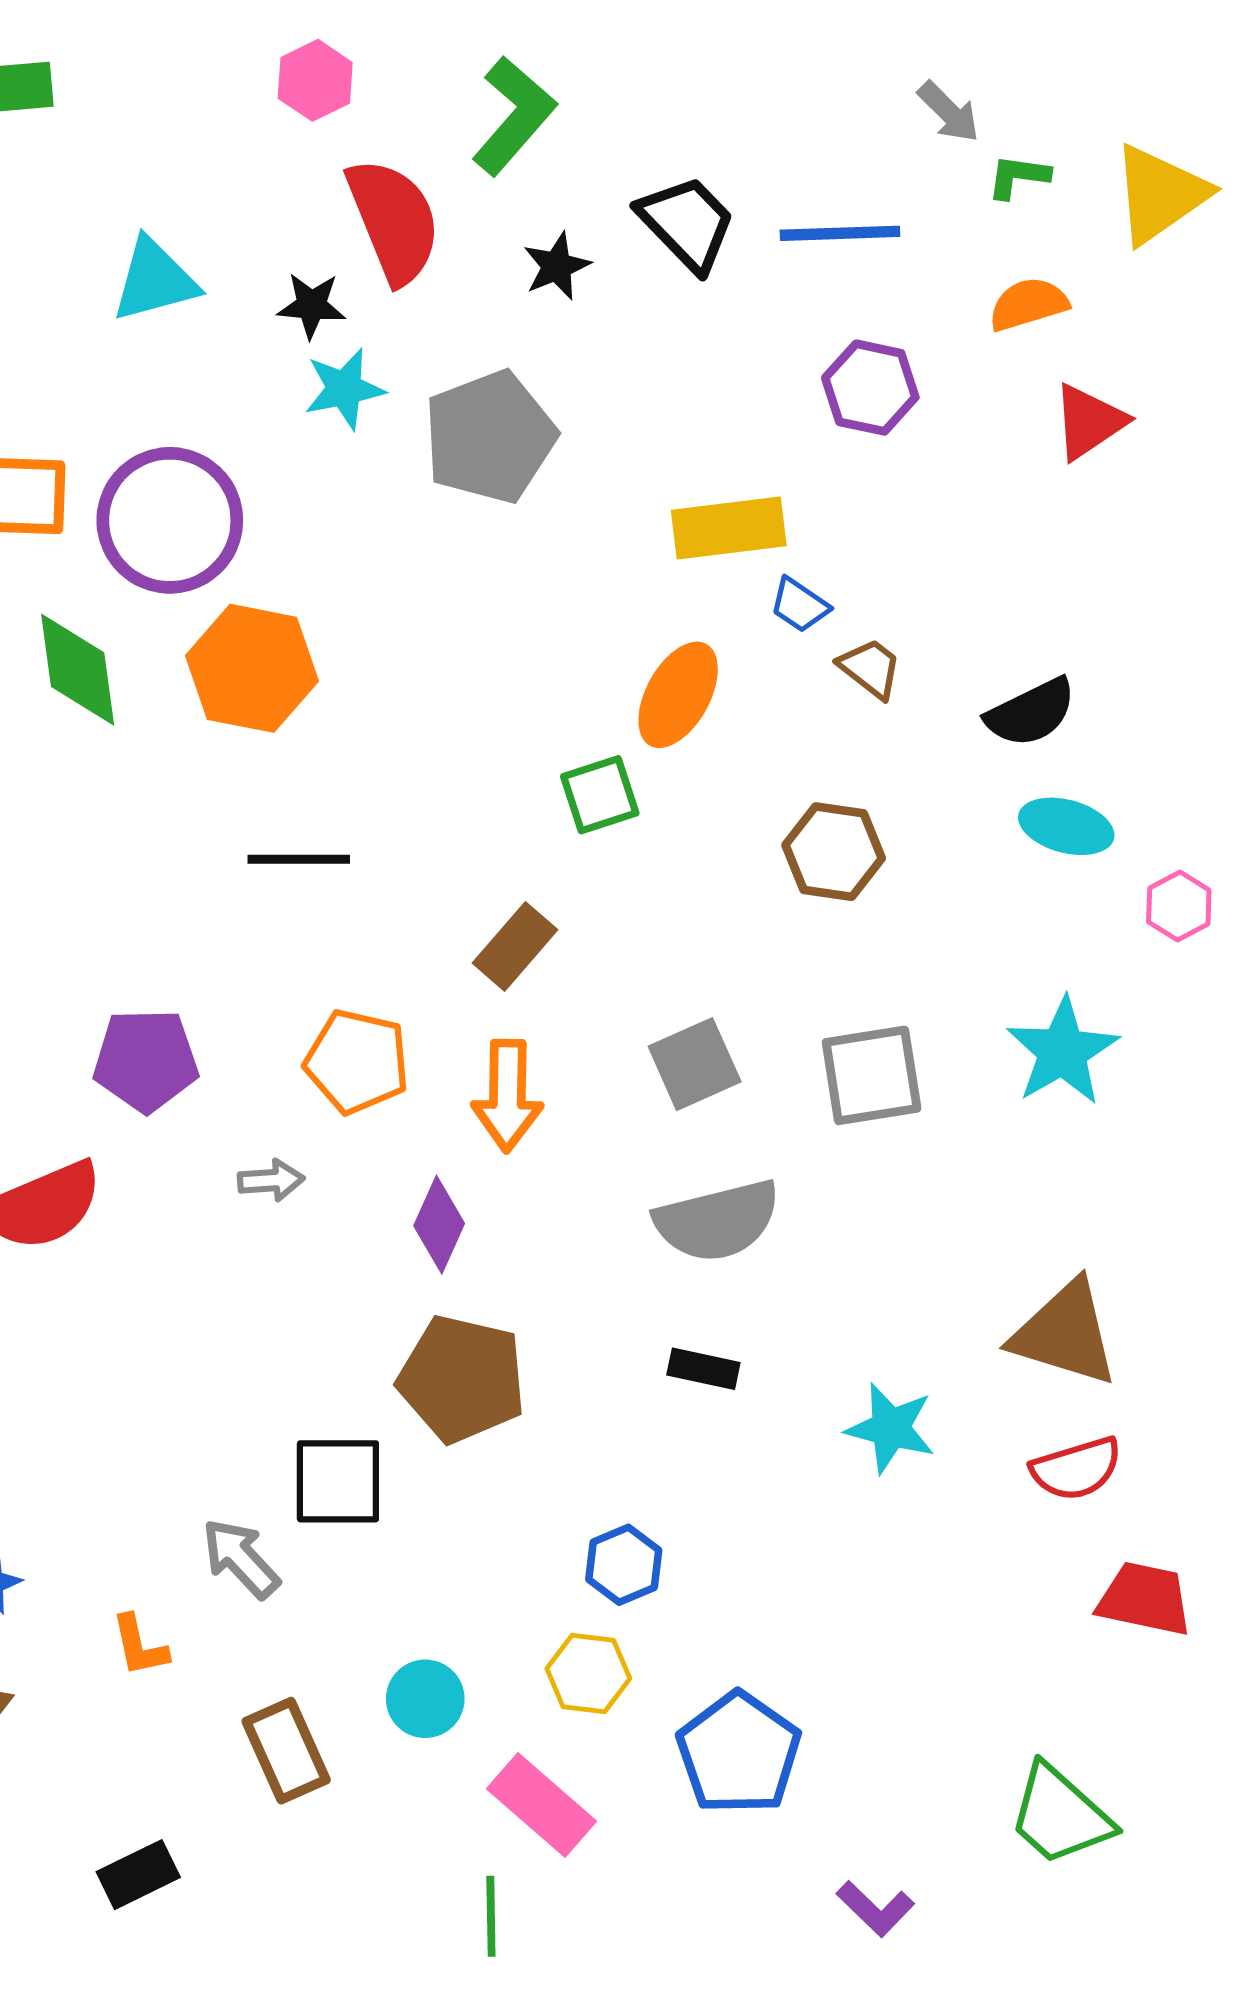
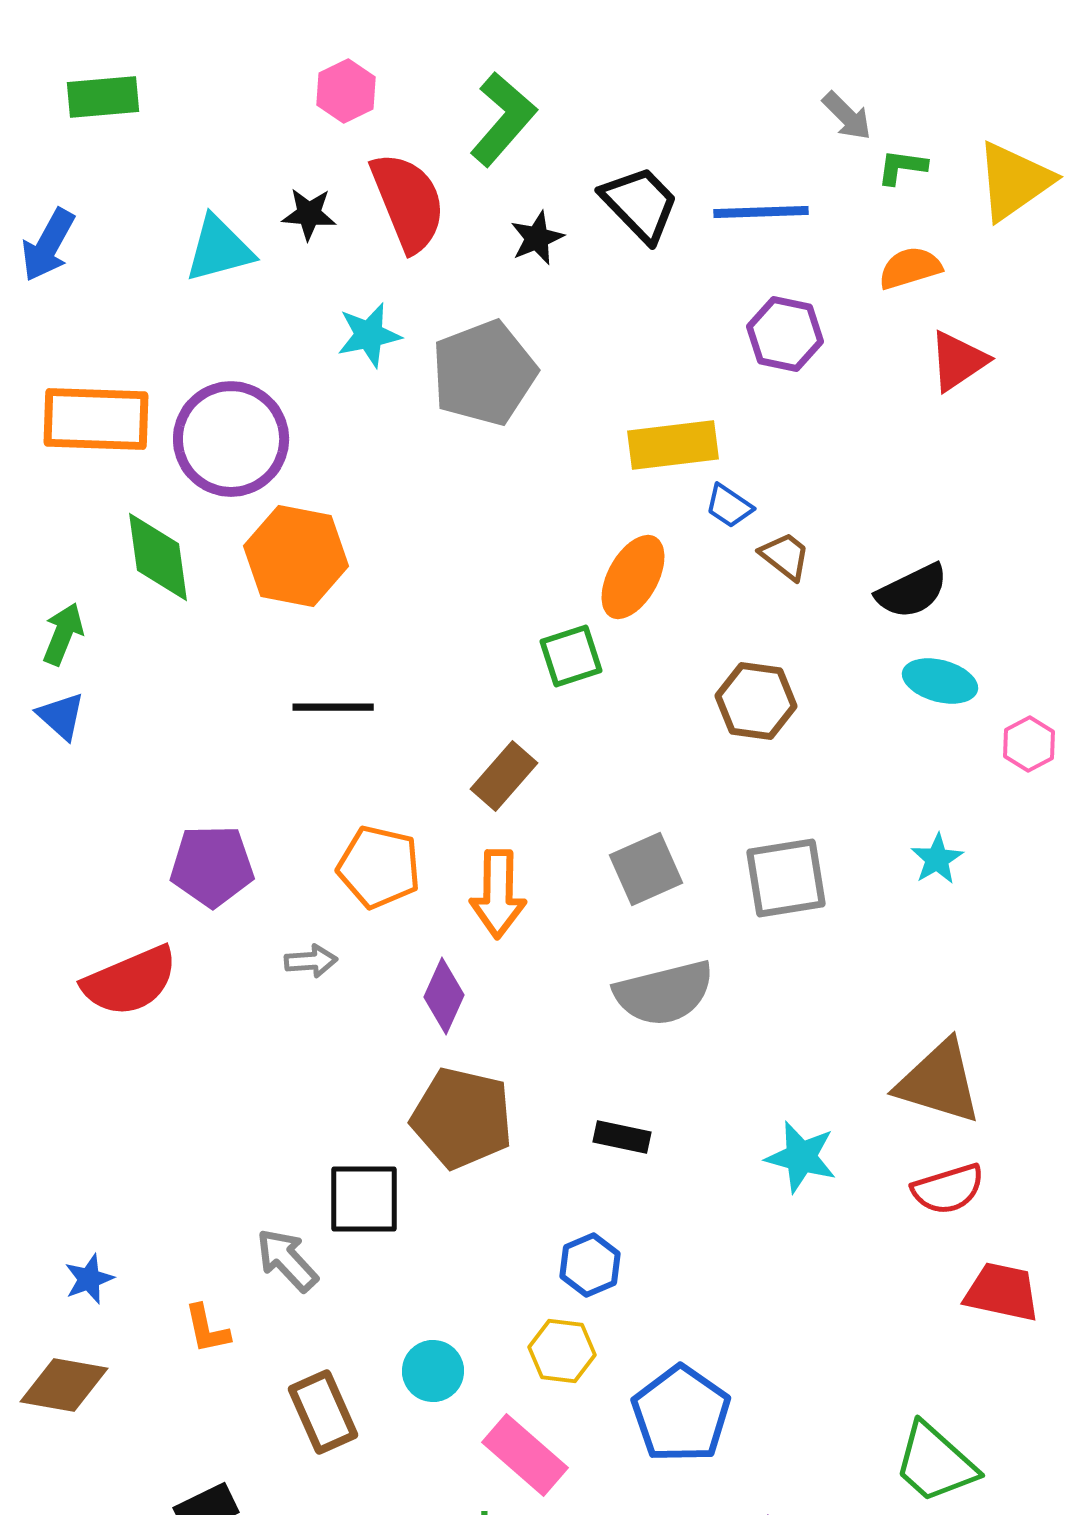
black star: (311, 305) -> (309, 214), moved
cyan star: (1062, 1051) -> (937, 859), size x0.6
black rectangle: (703, 1369) -> (622, 1137), moved

